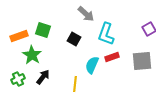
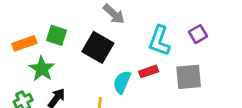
cyan L-shape: (106, 34) -> (159, 41), moved
black square: (74, 39) -> (98, 47), size x1.6

